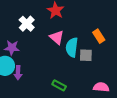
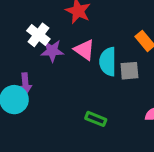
purple star: (12, 48) -> (52, 51), moved
purple arrow: (18, 73) -> (25, 84), moved

